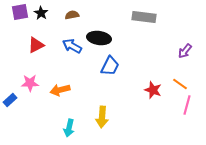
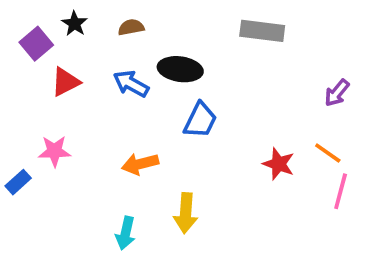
purple square: (20, 12) -> (36, 44), moved, turned -30
orange arrow: (60, 90) -> (140, 164), moved

